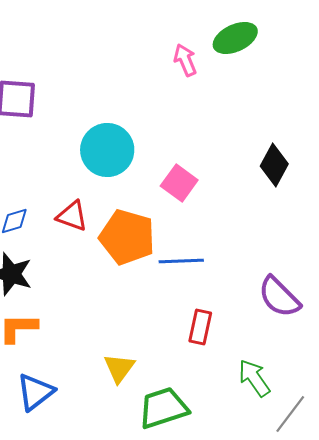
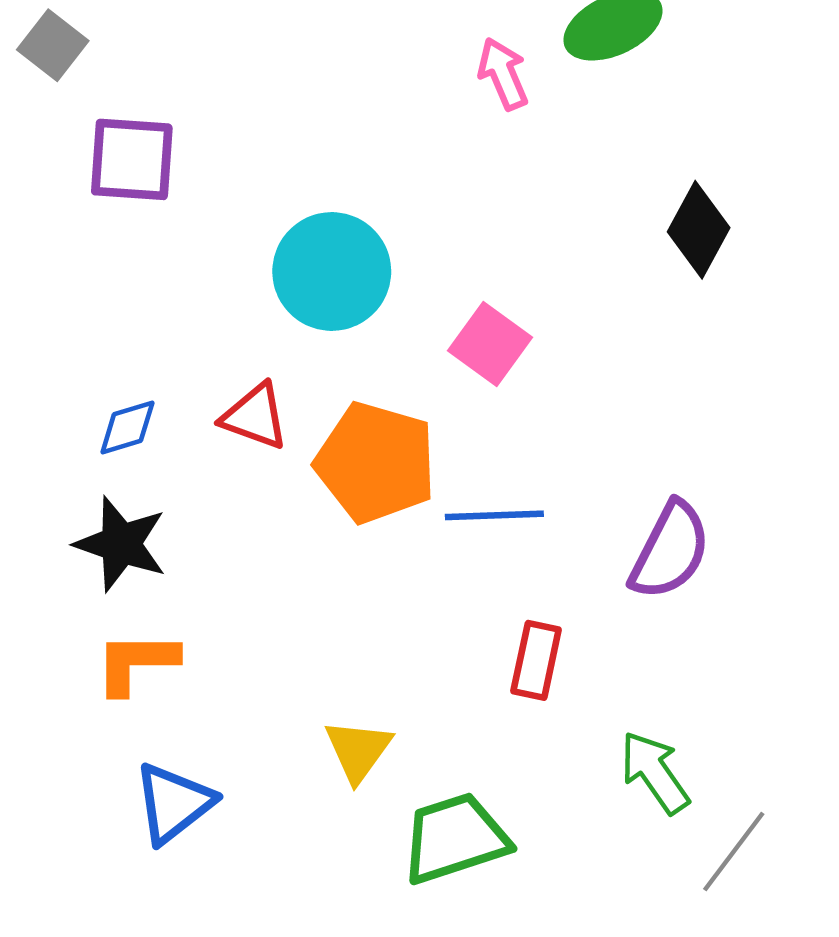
black diamond: (274, 165) -> (699, 230), moved
purple semicircle: (279, 297) -> (670, 551), moved, turned -108

